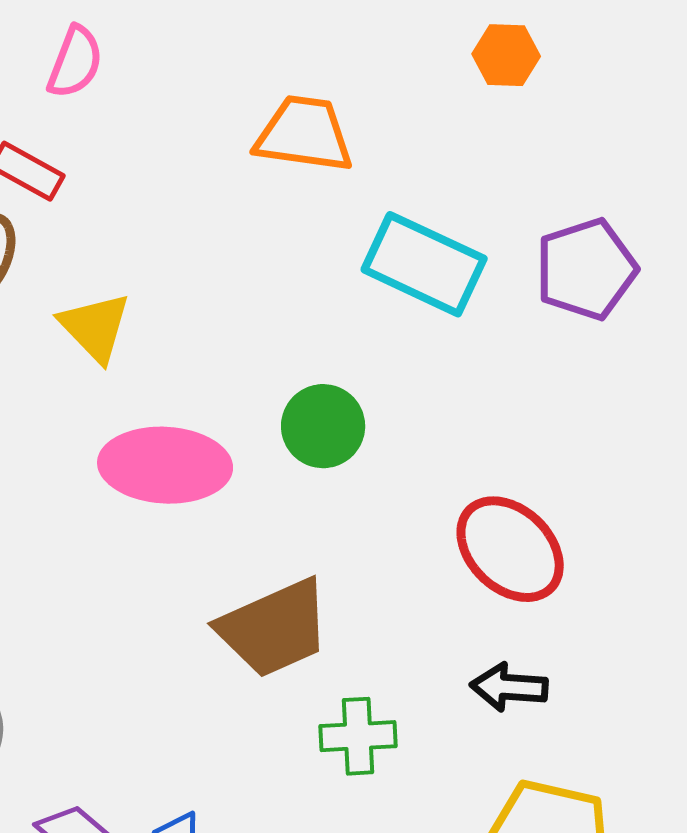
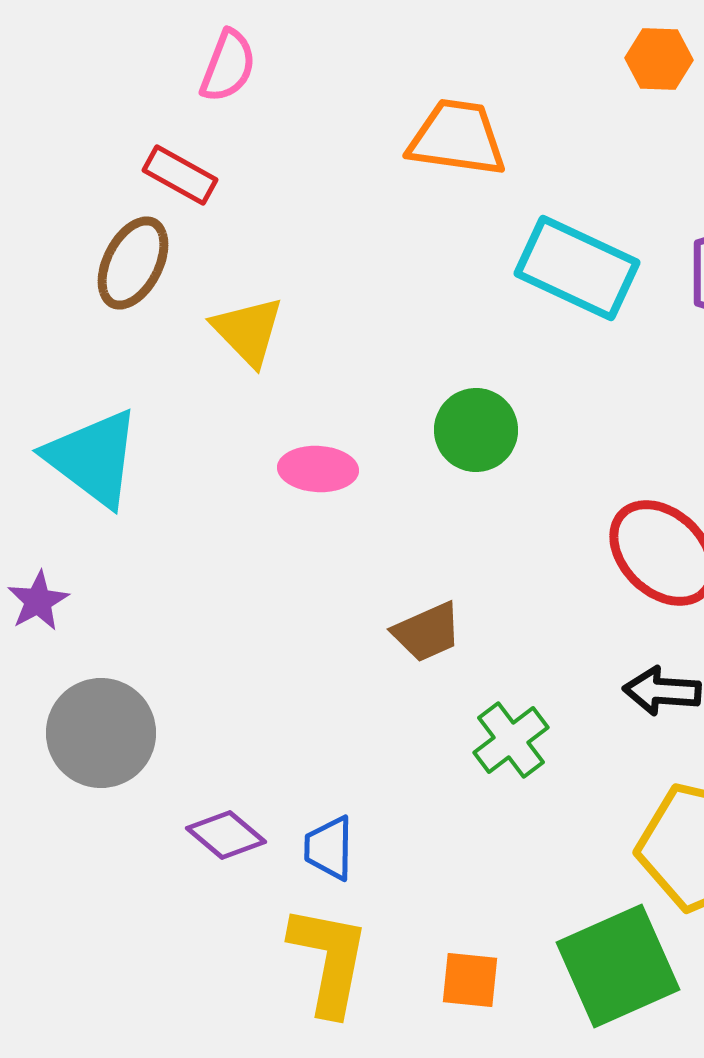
pink ellipse: (165, 465) -> (318, 469), size x0.6
brown trapezoid: (274, 628) -> (427, 632), size x0.6
green cross: (358, 736) -> (511, 740), turned -34

